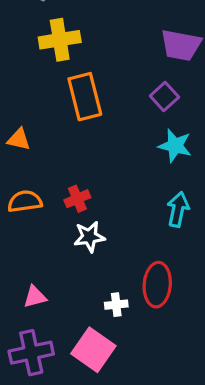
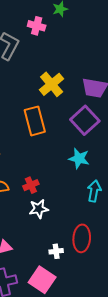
yellow cross: (60, 40) -> (52, 84), moved, turned -30
purple square: (164, 96) -> (85, 120), size x1.6
cyan star: (175, 146) -> (79, 158), moved

